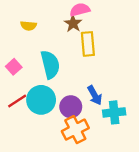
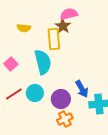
yellow rectangle: (88, 44) -> (54, 39), moved
cyan circle: (41, 100) -> (35, 93), size x0.7
orange cross: (75, 130) -> (65, 119), size x0.7

